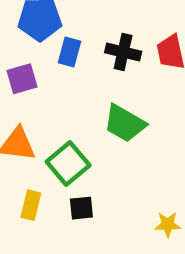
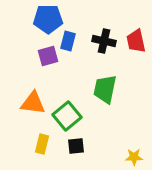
purple square: (22, 79) -> (48, 56), moved
green trapezoid: (125, 123) -> (105, 89), turned 72

